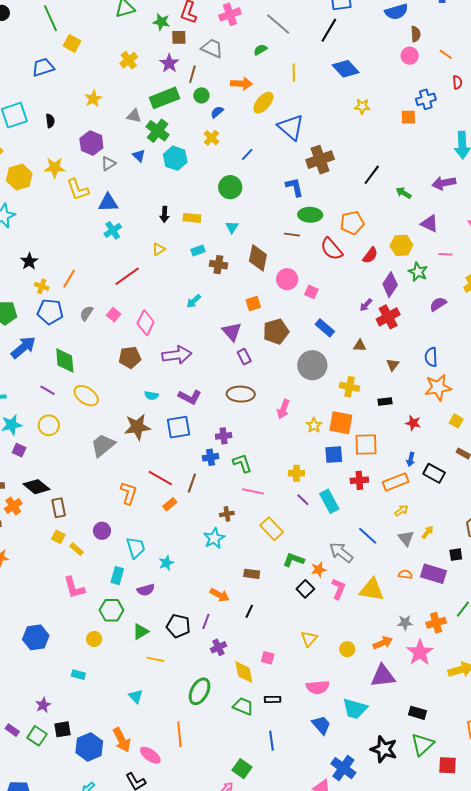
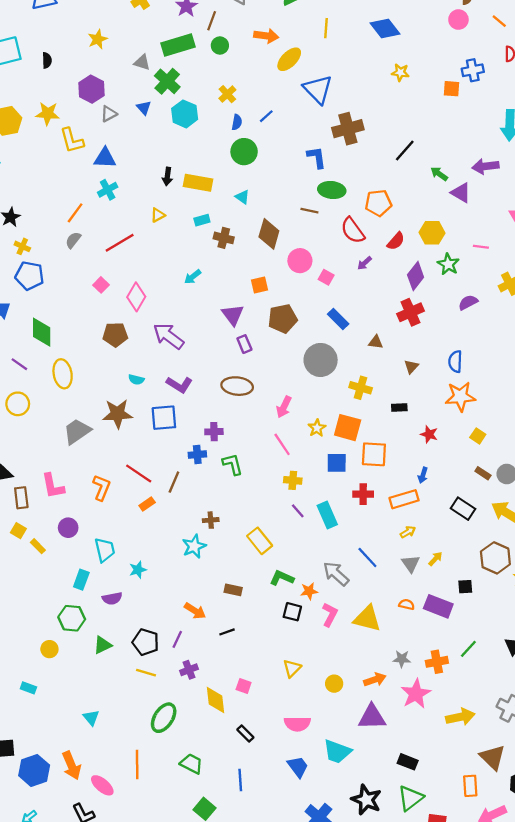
blue semicircle: (217, 112) -> (237, 122), moved, turned 136
yellow rectangle: (192, 218) -> (198, 183), size x1.4
purple triangle: (430, 224) -> (461, 193), moved
cyan triangle: (232, 227) -> (242, 197), turned -32
orange line: (69, 279) -> (75, 213), moved
purple arrow: (366, 305) -> (364, 263), moved
gray semicircle: (86, 313) -> (73, 240), moved
purple arrow: (177, 355) -> (168, 336), turned -140
yellow ellipse: (86, 396) -> (63, 374), turned 40
black rectangle: (434, 473) -> (463, 509), moved
pink line: (253, 491) -> (282, 444), moved, turned 40
pink L-shape: (74, 588) -> (53, 486), moved
black square: (305, 589) -> (292, 612), turned -36
black line: (249, 611) -> (227, 632), turned 40
yellow line: (155, 659) -> (146, 673), moved
black rectangle: (273, 699) -> (245, 734), turned 42
green trapezoid: (243, 706) -> (191, 764), moved

